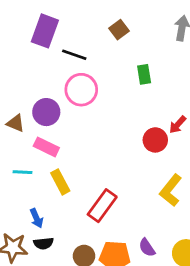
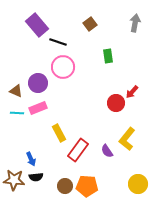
purple rectangle: (45, 31) -> (37, 25), turned -60
pink rectangle: (46, 147) -> (38, 108), turned -48
cyan line: (23, 172) -> (17, 113), moved
yellow rectangle: (60, 182) -> (59, 133), moved
purple semicircle: (147, 248) -> (107, 151), moved

